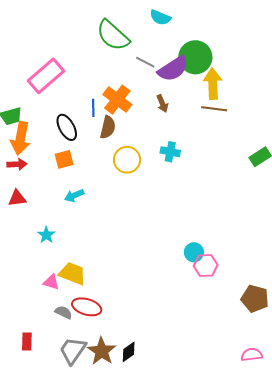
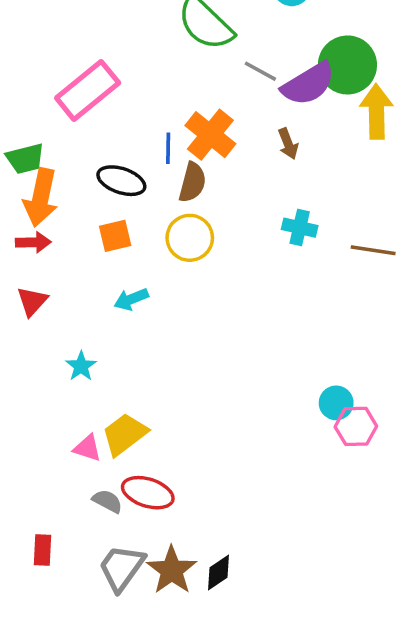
brown line: (214, 109) -> (373, 250), moved
black ellipse: (67, 127) -> (121, 181), turned -44
yellow circle: (127, 160) -> (190, 238), moved
red triangle: (17, 198) -> (32, 301), turned -42
yellow trapezoid: (72, 274) -> (125, 434), turned -60

